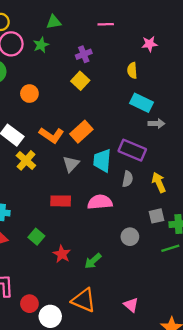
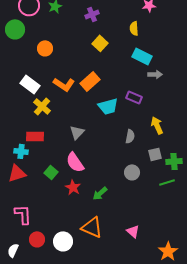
yellow square: (80, 81) -> (100, 43), moved
purple rectangle: (132, 150) -> (134, 97), size x0.7
cyan trapezoid: (102, 160) -> (108, 106), turned -110
gray triangle: (71, 164) -> (77, 132), moved
gray semicircle: (128, 179) -> (130, 136), moved
red rectangle: (61, 201) -> (35, 136), moved
pink semicircle: (100, 202) -> (75, 162), moved, turned -120
red circle: (29, 304) -> (37, 239), moved

